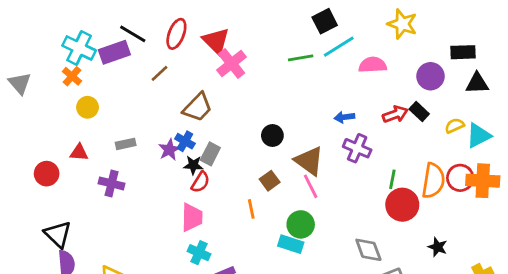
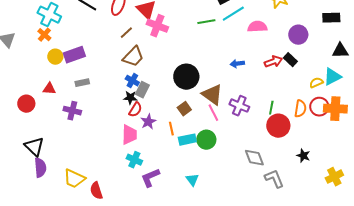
purple rectangle: (114, 52) -> (74, 55), moved
black rectangle: (463, 52) -> (331, 18), moved
pink cross: (231, 64) -> (157, 26), turned -30
brown line: (160, 73) -> (126, 33), moved
black triangle: (477, 83) -> (340, 51), moved
yellow semicircle: (455, 126) -> (316, 83), moved
black circle: (272, 136) -> (186, 77), size x1.6
blue cross: (185, 141) -> (132, 81), moved
purple cross: (357, 148) -> (239, 106), moved
purple star: (169, 150) -> (148, 122), moved
orange semicircle: (433, 181) -> (300, 109), size x0.7
cyan rectangle: (291, 244) -> (187, 140), moved, turned -30

